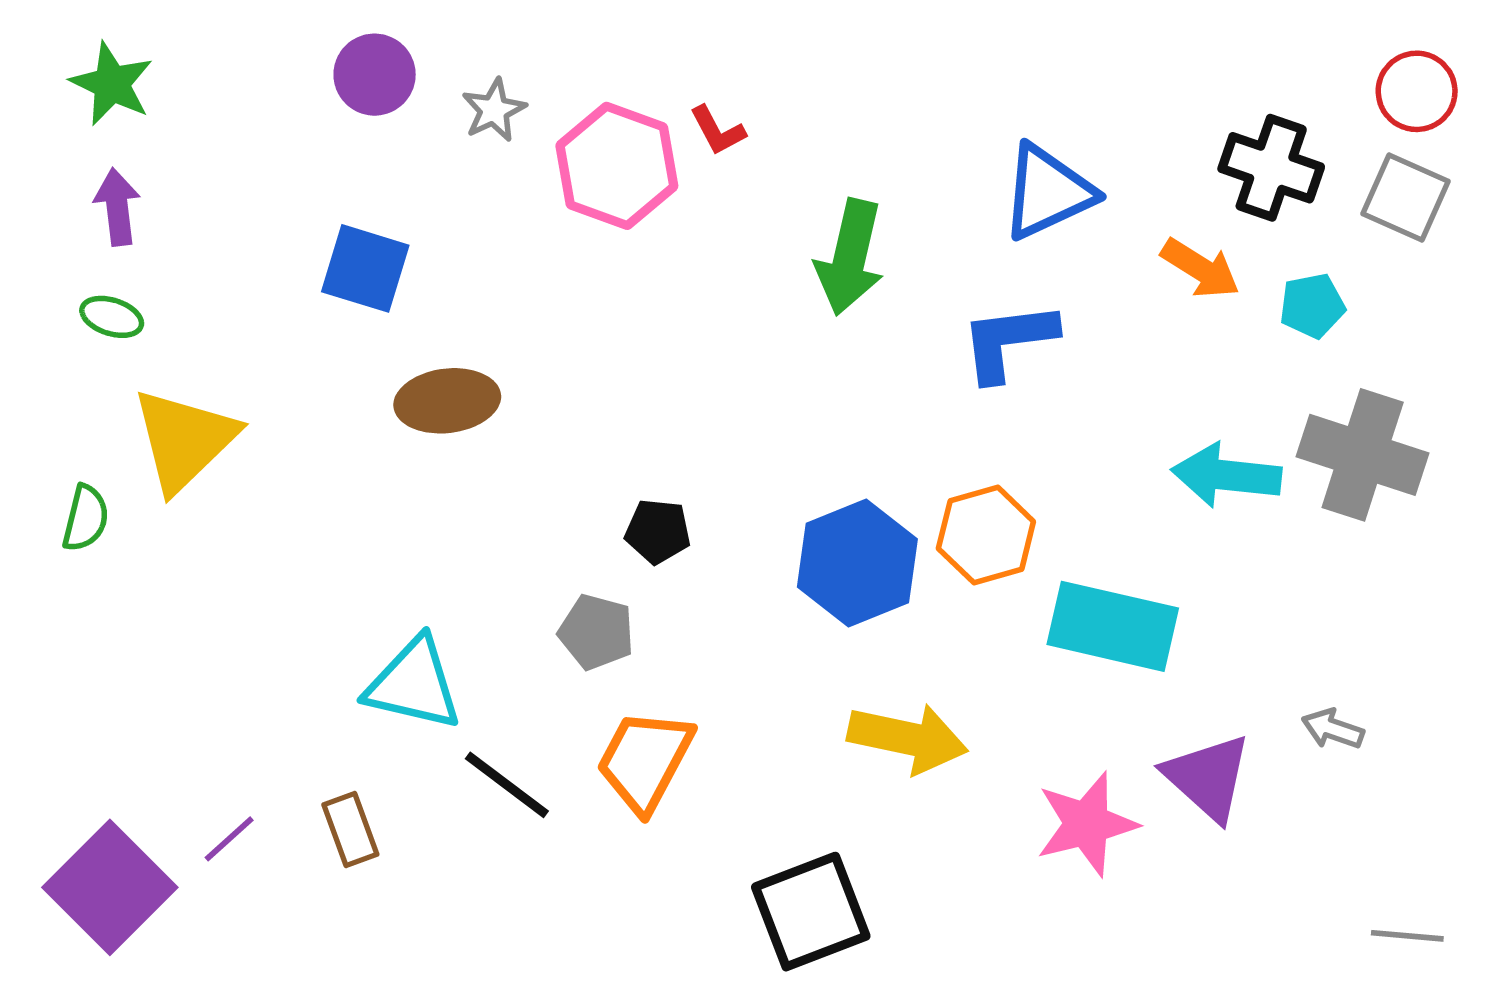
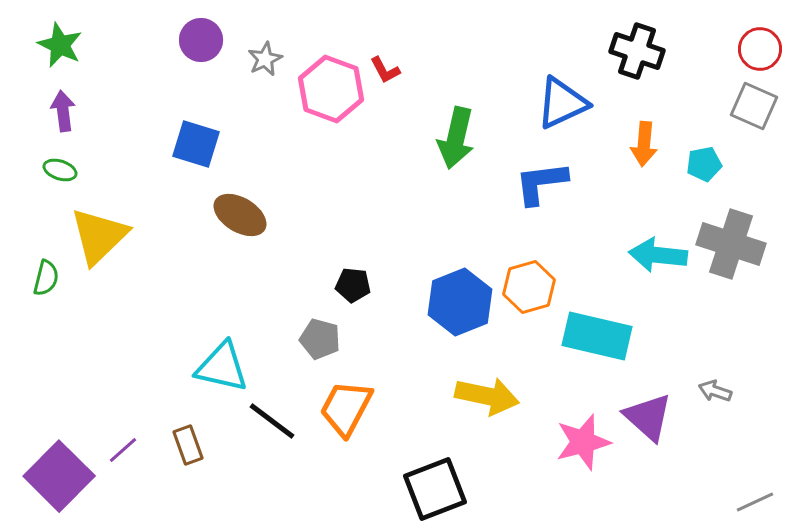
black cross: (1271, 168) -> (637, 51), moved
orange arrow: (1200, 268) -> (644, 144), turned 63
brown ellipse: (447, 401) -> (240, 215), turned 38
gray line: (1407, 936) -> (755, 502), turned -30

